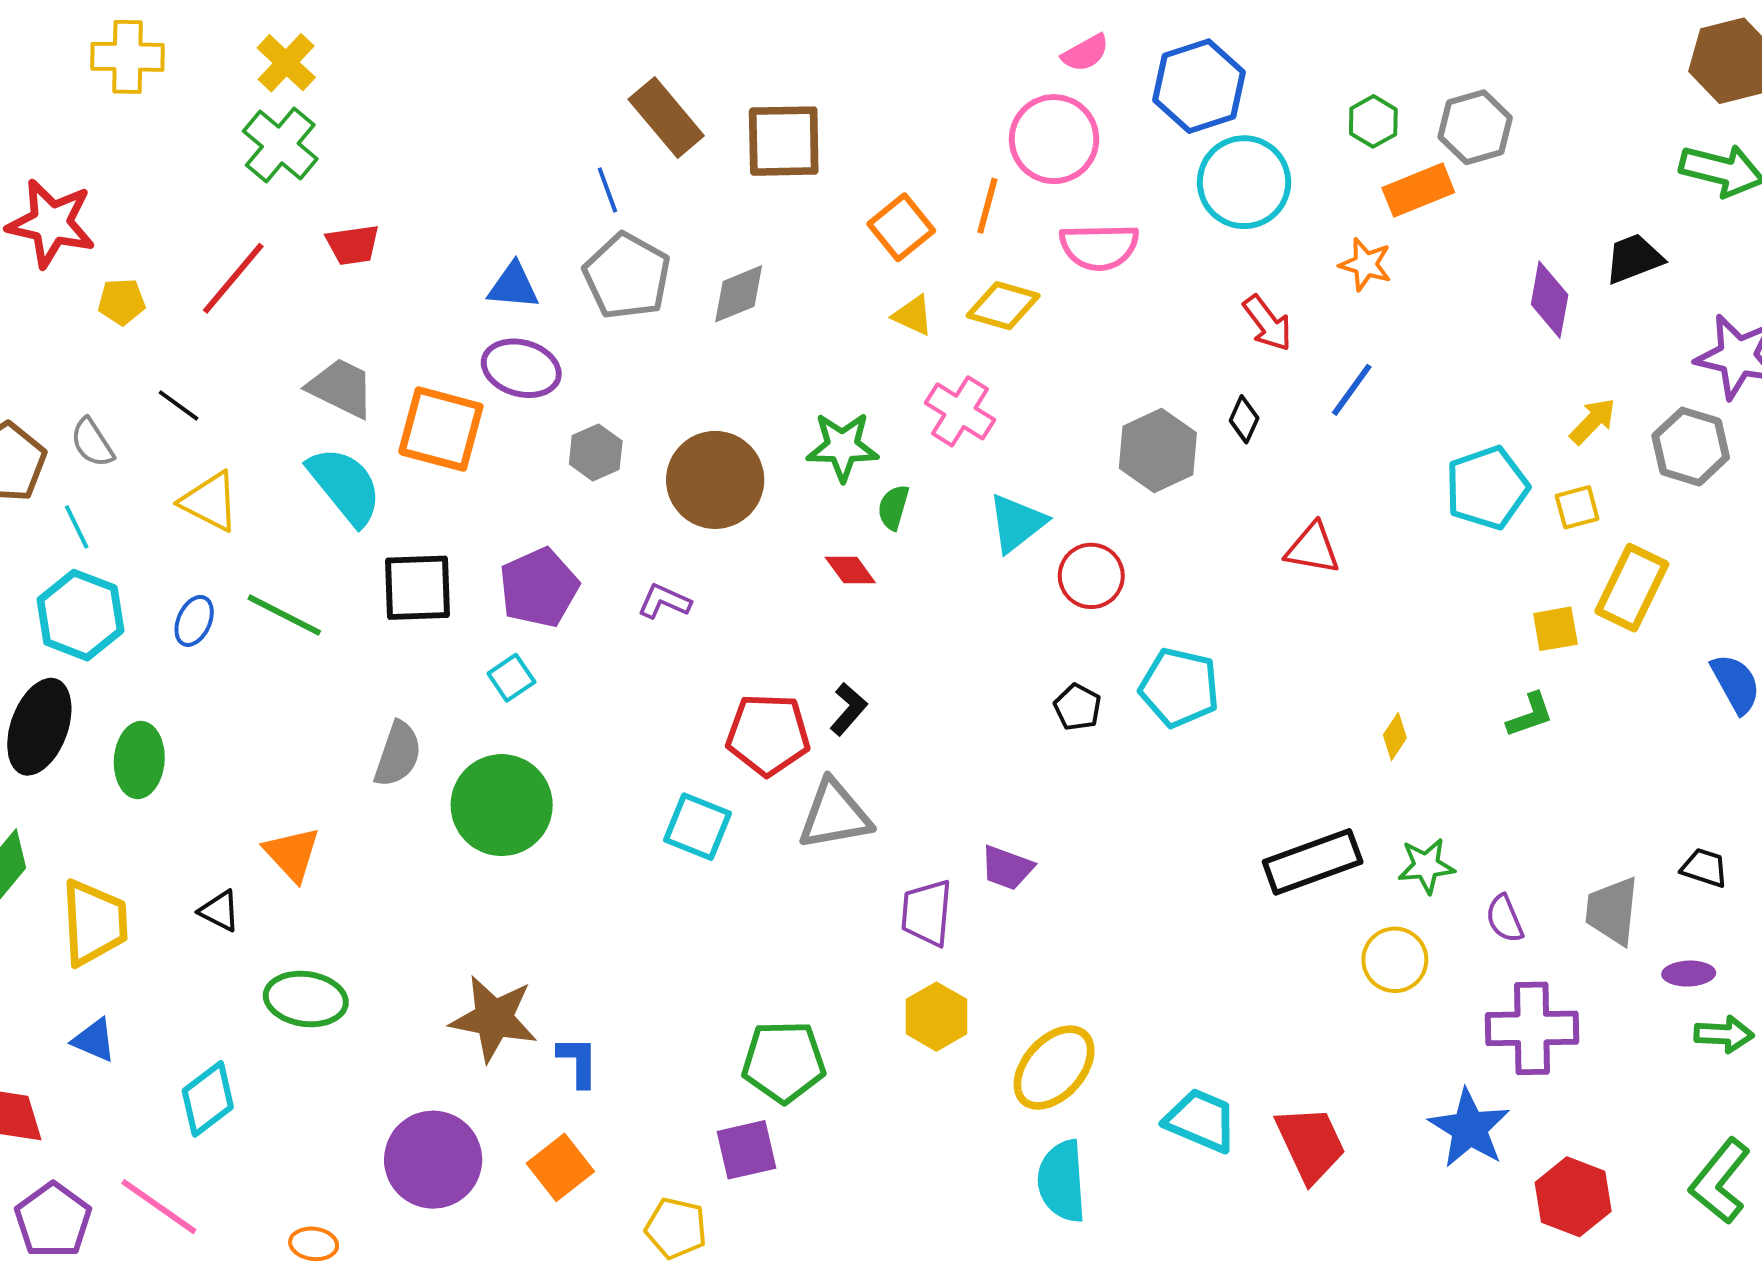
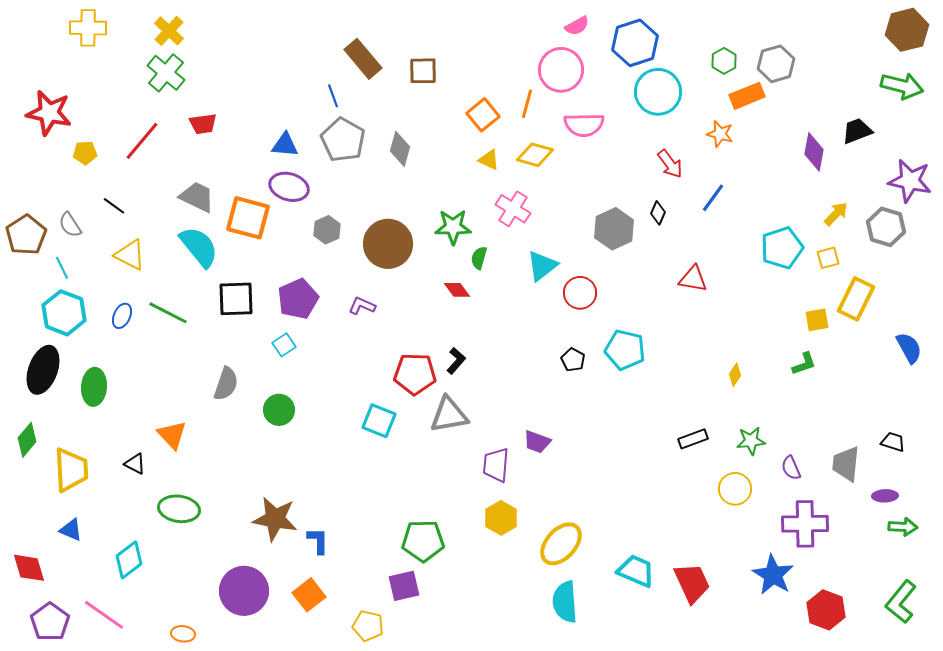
brown square: (784, 141) -> (423, 71), size x0.7
gray diamond: (739, 294) -> (400, 149), turned -52
green circle: (502, 805) -> (279, 410), size x0.6
black rectangle: (1313, 862) -> (693, 439), size x0.6

